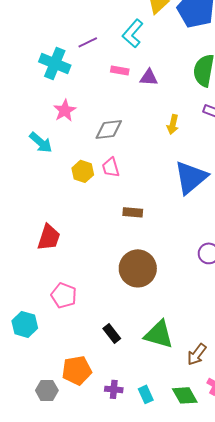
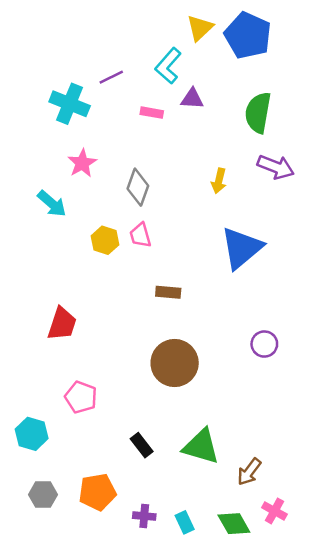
purple triangle: (149, 77) -> (192, 99), moved
gray diamond: (109, 129) -> (138, 187), turned -64
gray hexagon: (47, 390) -> (43, 495), moved

